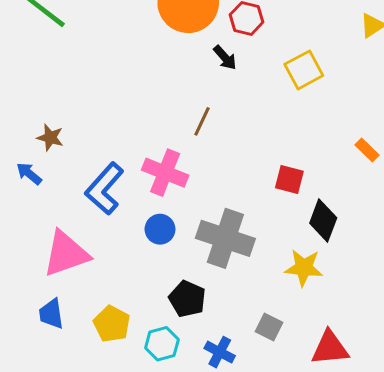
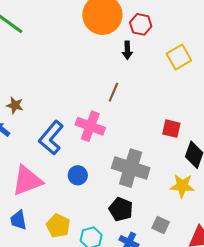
black arrow: (225, 58) -> (127, 50), turned 42
blue circle: (160, 229) -> (78, 175), moved
black pentagon: (187, 299) -> (121, 209), moved

